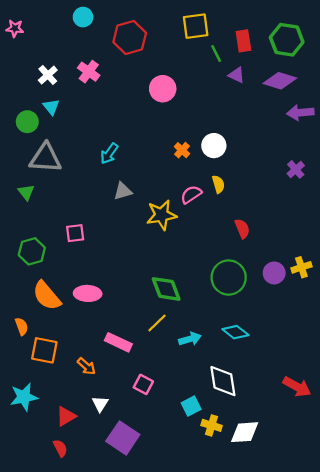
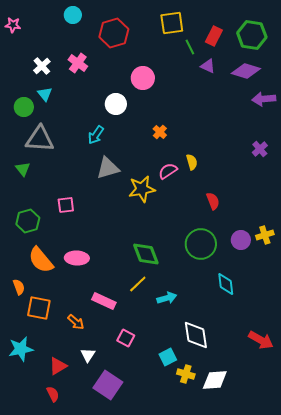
red rectangle: (243, 41) -> (214, 36), turned 36
white circle: (214, 146) -> (116, 104), moved
gray triangle: (123, 191) -> (108, 168), size x1.4
cyan diamond: (235, 332) -> (226, 284), moved, turned 45

